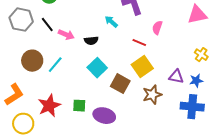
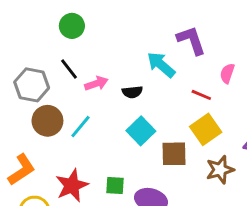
gray hexagon: (21, 20) -> (32, 85), moved
cyan arrow: (111, 22) -> (161, 65), size x1.5
pink arrow: (66, 35) -> (96, 83), turned -42
brown square: (120, 84) -> (174, 154), turned -30

